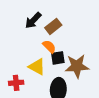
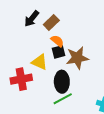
orange semicircle: (49, 47) -> (57, 41), moved
red cross: (16, 83) -> (21, 79), size x1.5

